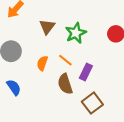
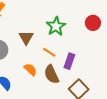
brown triangle: (47, 27) -> (26, 38), moved
orange semicircle: (42, 63) -> (30, 70), moved, turned 120

